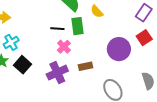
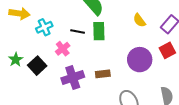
yellow semicircle: (97, 12) -> (139, 20), moved
cyan cross: (11, 42) -> (44, 27), moved
pink cross: (64, 47) -> (63, 49), moved

